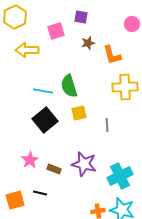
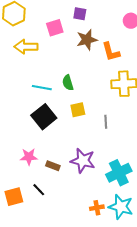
brown star: (88, 43) -> (87, 40), size x1.5
green semicircle: (69, 86) -> (68, 83), size x0.7
pink star: (30, 160) -> (29, 157), turned 30
black line: (40, 193) -> (39, 190), turned 32

